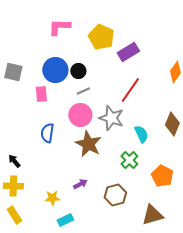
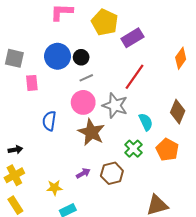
pink rectangle: (41, 94) -> (32, 83), moved
black arrow: (14, 161) -> (15, 150), turned 120
orange pentagon: (162, 176) -> (167, 150), moved
yellow cross: (13, 186) -> (14, 175), turned -30
brown hexagon: (115, 195) -> (112, 173), moved

